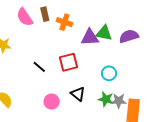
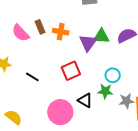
purple triangle: (90, 37) -> (88, 43), turned -42
black line: (39, 67) -> (32, 77), moved
green star: (106, 99) -> (105, 91), moved
pink circle: (52, 102) -> (60, 112), size x1.6

